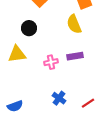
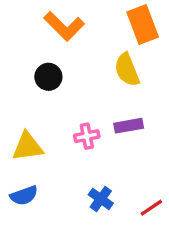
yellow triangle: (17, 54) -> (27, 147), moved
blue semicircle: (15, 106) -> (24, 195), moved

